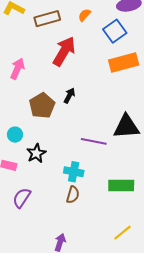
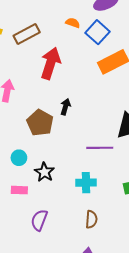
orange semicircle: (84, 15) -> (73, 23), moved, turned 80
brown semicircle: (73, 195) -> (91, 219), moved

